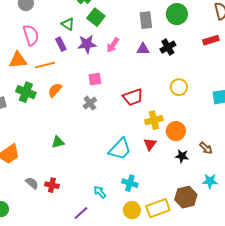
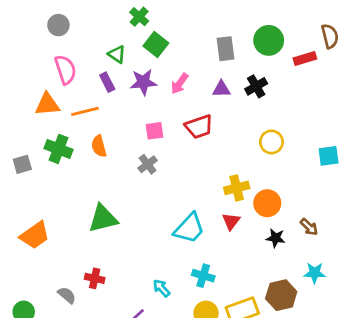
red rectangle: (211, 40) -> (305, 58), moved
orange semicircle: (55, 90) -> (99, 146), turned -56
red trapezoid: (133, 97) -> (199, 127), moved
green triangle: (58, 142) -> (103, 219), size x1.6
gray semicircle: (32, 183) -> (67, 295), moved

